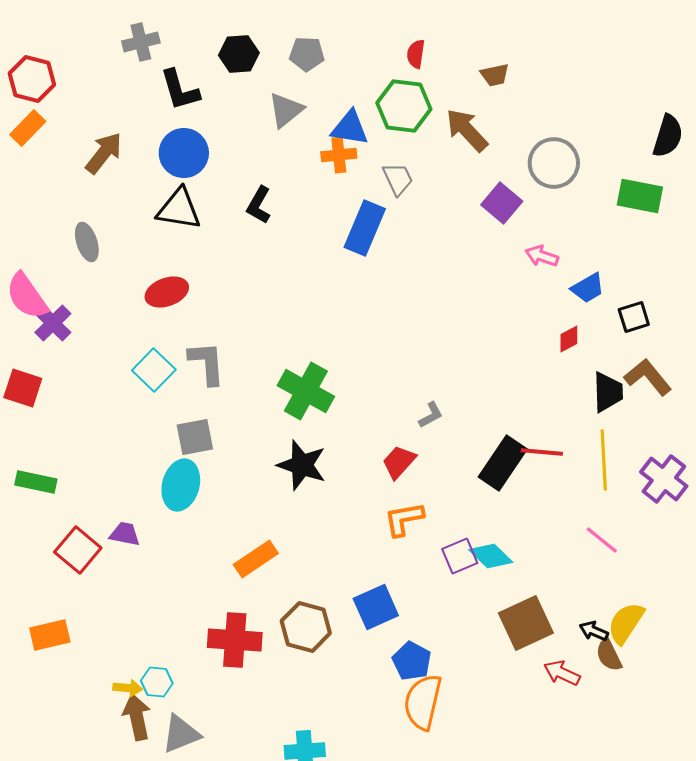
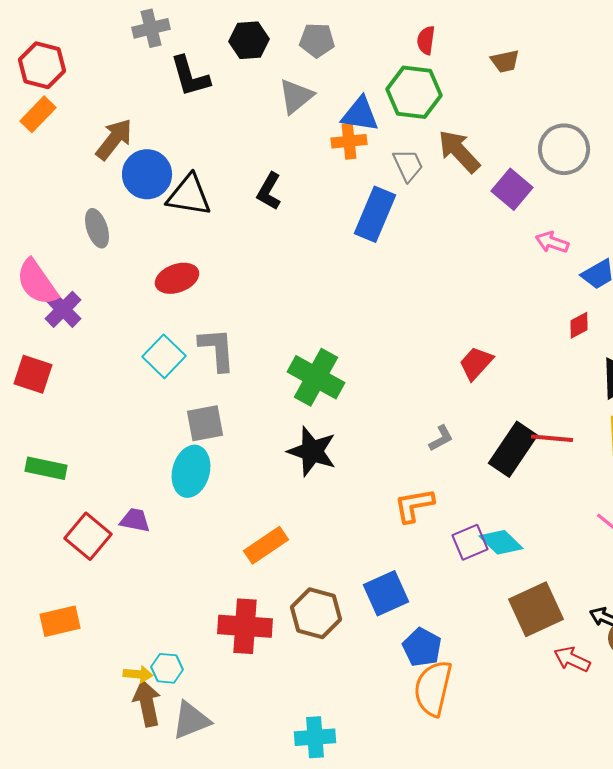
brown arrow: (467, 130) -> (459, 151), moved
blue circle: (184, 153) -> (147, 174), moved
gray L-shape: (431, 415) -> (441, 438), moved
red trapezoid: (399, 462) -> (476, 363), moved

